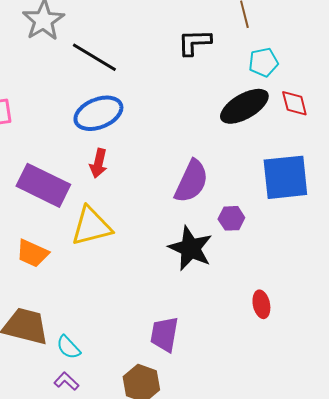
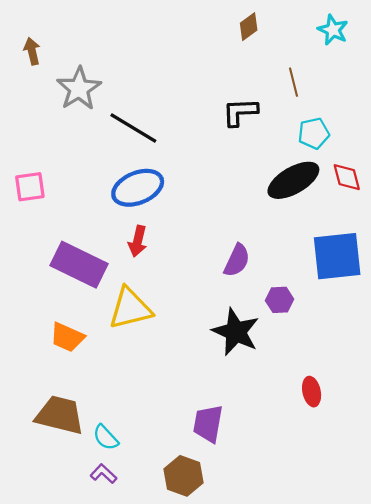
purple semicircle: (191, 181) -> (237, 260), size x0.7

